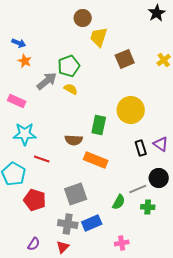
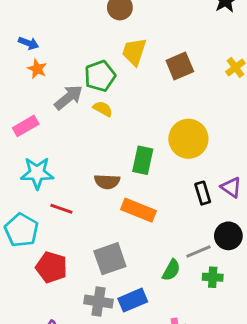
yellow trapezoid: (99, 37) -> (134, 52), moved
pink rectangle: (17, 101) -> (26, 126), turned -54

